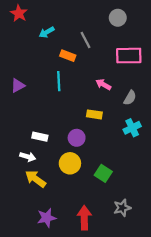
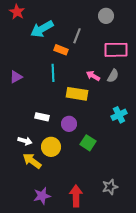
cyan arrow: (47, 32) -> (42, 29), size x1.6
gray line: (85, 40) -> (77, 36), turned 49
gray semicircle: (130, 98) -> (113, 76), moved
yellow rectangle: (94, 114) -> (77, 94), moved, size x1.5
white rectangle: (40, 137) -> (42, 117), moved
yellow circle: (70, 163) -> (51, 147), moved
green square: (103, 173) -> (88, 143), moved

